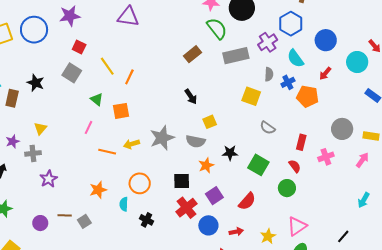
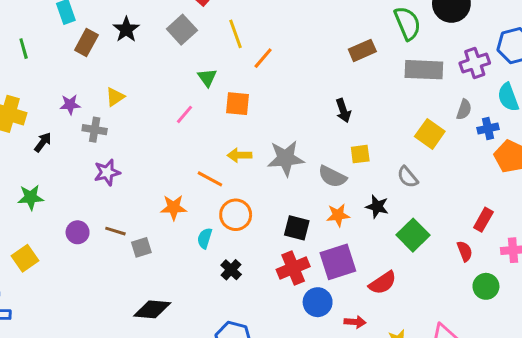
gray semicircle: (268, 128) -> (408, 177), moved
orange line: (107, 152) -> (210, 179), moved
green circle: (287, 188) -> (486, 286), moved
purple square: (214, 196) -> (338, 262), size x1.4

